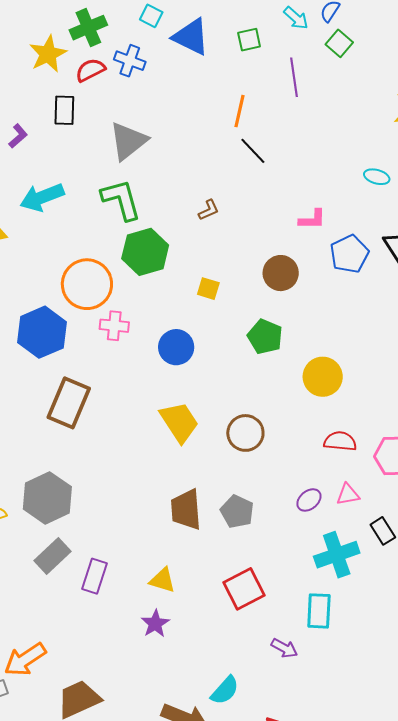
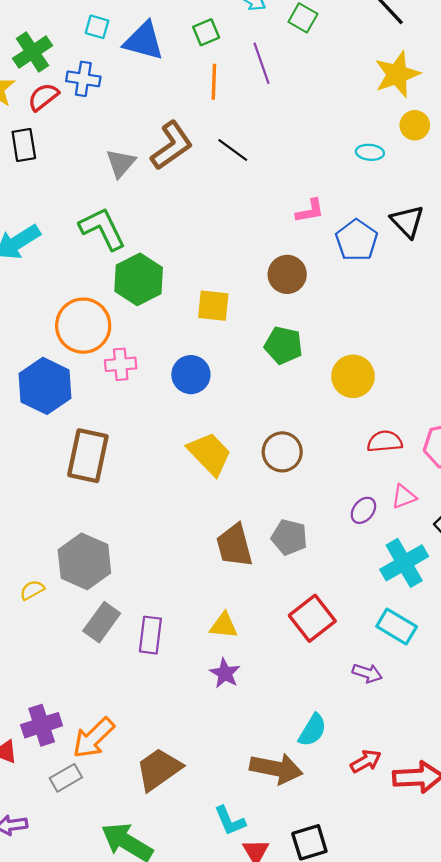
orange line: (240, 111) -> (214, 82), moved
gray triangle: (128, 141) -> (121, 163), moved, size x0.7
brown L-shape: (209, 210) -> (172, 146), moved, size x2.0
yellow square: (208, 289) -> (213, 306), size x1.4
cyan rectangle: (319, 611) -> (397, 626), turned -51

